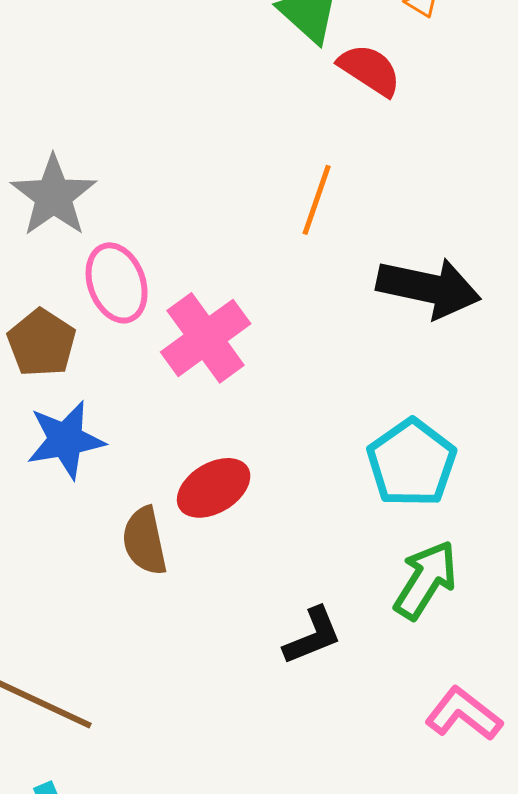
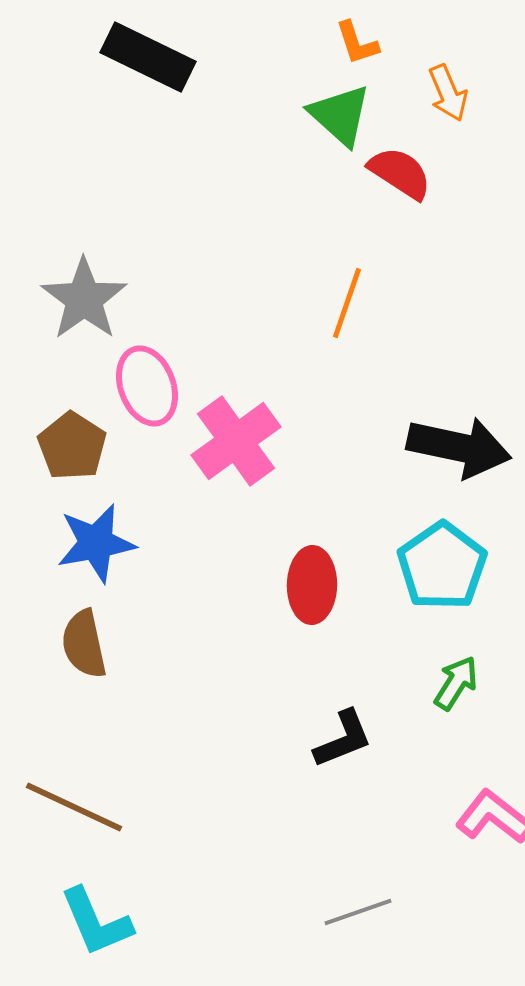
black arrow: (429, 288) -> (459, 447), moved
red ellipse: (214, 488) -> (312, 585), moved, turned -58
brown semicircle: (145, 541) -> (84, 644), moved
green arrow: (426, 580) -> (456, 683), size x0.7

